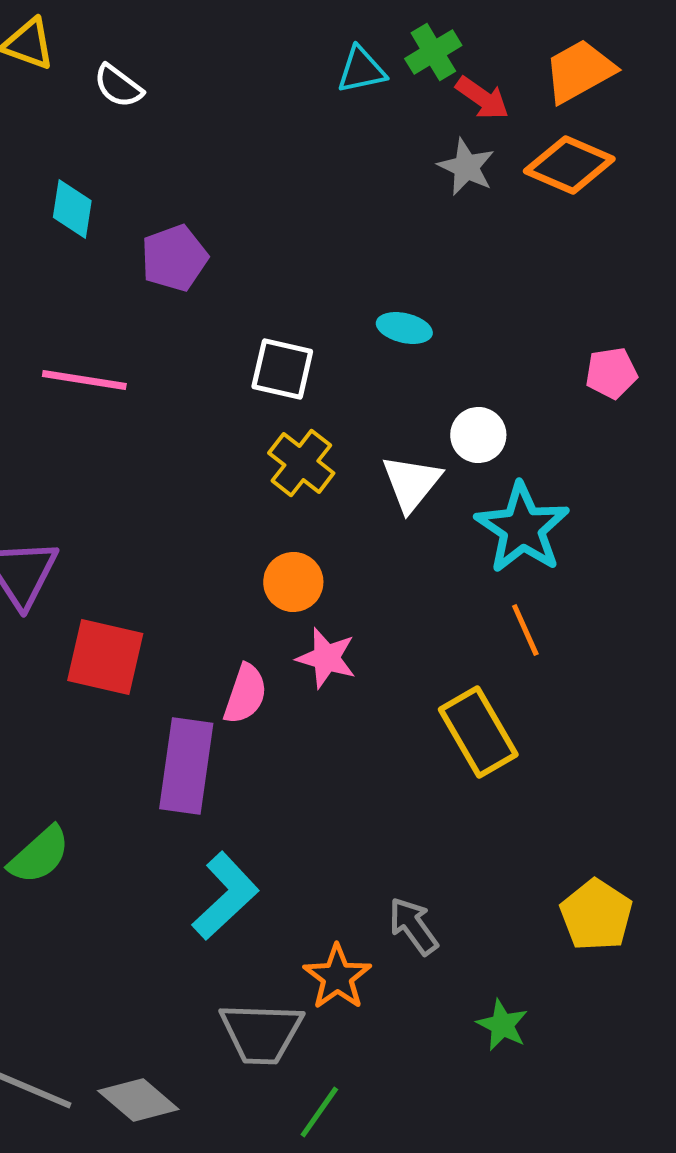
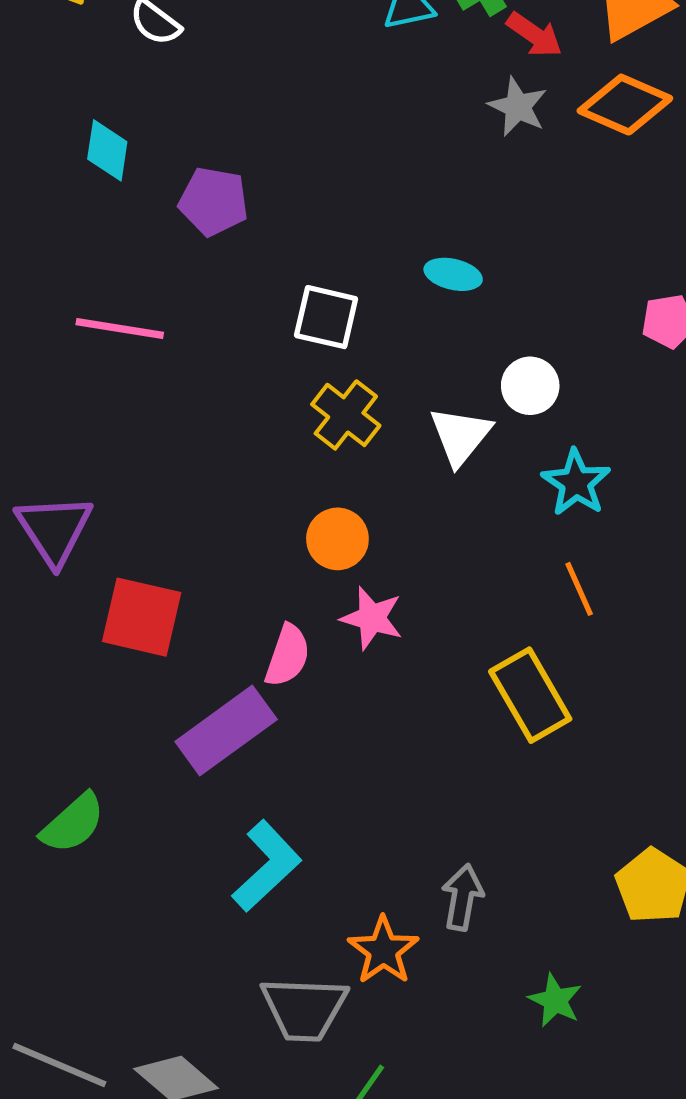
purple pentagon: (174, 258) -> (214, 201), turned 30
cyan star: (522, 528) -> (576, 483), size x0.7
purple rectangle: (186, 766) -> (226, 731), turned 46
gray arrow: (413, 926) -> (462, 897), turned 46

